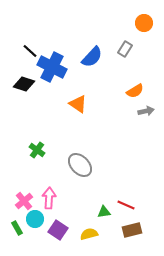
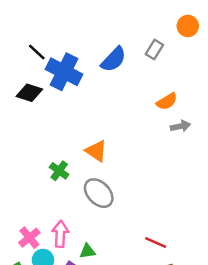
orange circle: (144, 23) -> (188, 26), moved
orange triangle: (78, 104) -> (96, 151), moved
green cross: (37, 150) -> (59, 171), moved
green triangle: (104, 212) -> (88, 251), moved

